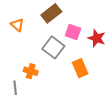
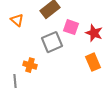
gray square: (53, 47) -> (52, 42), turned 30
orange rectangle: (80, 68) -> (93, 62), moved

